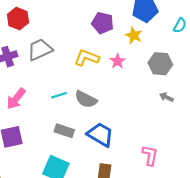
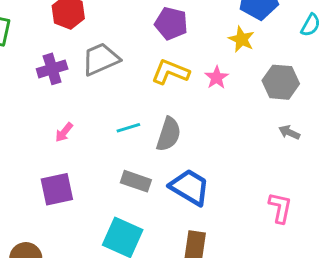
purple pentagon: (103, 23) -> (171, 23), moved
pink arrow: (16, 99) -> (64, 132), size x0.6
gray semicircle: (86, 99) -> (169, 134), turned -100
pink L-shape: (150, 155) -> (280, 208), moved

